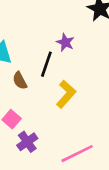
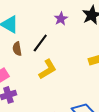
purple star: (65, 42) -> (61, 19), moved

